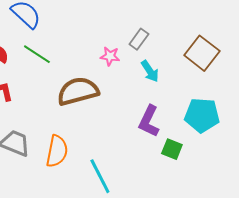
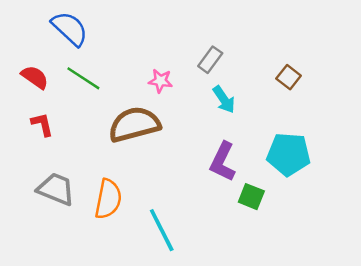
brown square: (202, 53) -> (289, 77), size x0.6
pink star: (110, 56) -> (160, 81), moved

